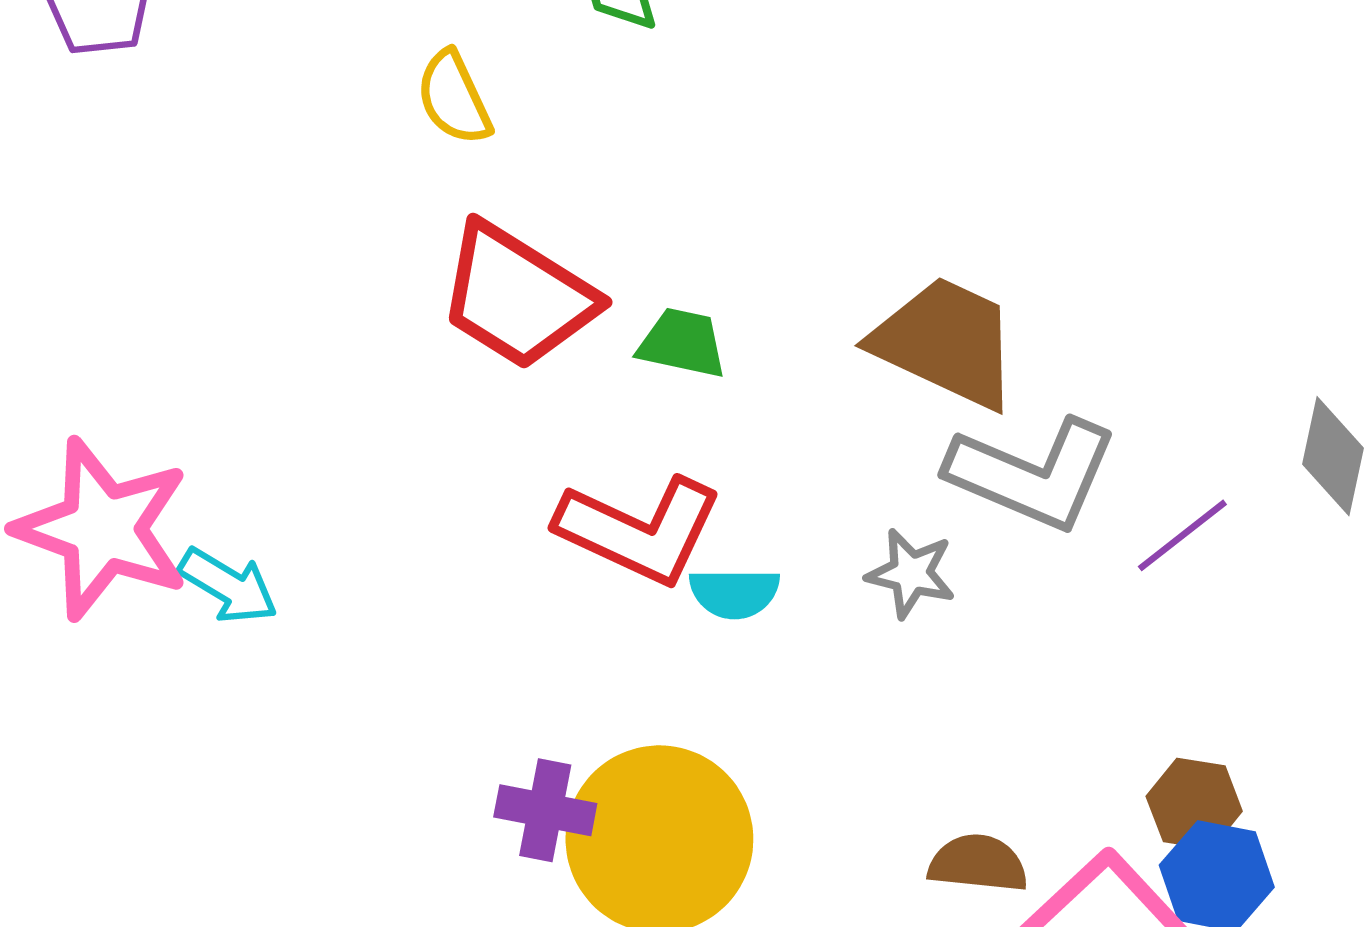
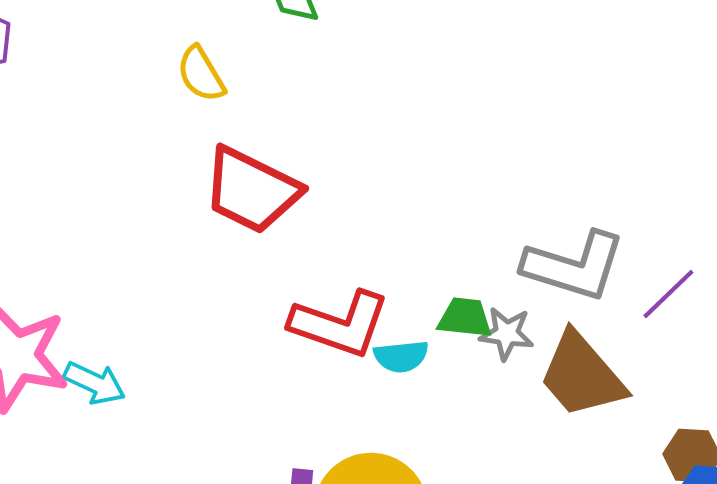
brown trapezoid: (946, 342) -> (582, 375), moved, turned -150
green trapezoid: (682, 343) -> (465, 318), moved

